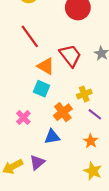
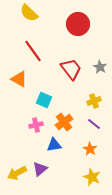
orange triangle: (46, 66) -> (19, 79), moved
yellow cross: (84, 94) -> (94, 101), moved
pink cross: (23, 118) -> (36, 125), moved, turned 32

